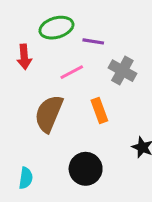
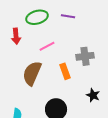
purple line: (93, 41) -> (68, 16), moved
gray cross: (122, 71) -> (85, 56), moved, turned -36

